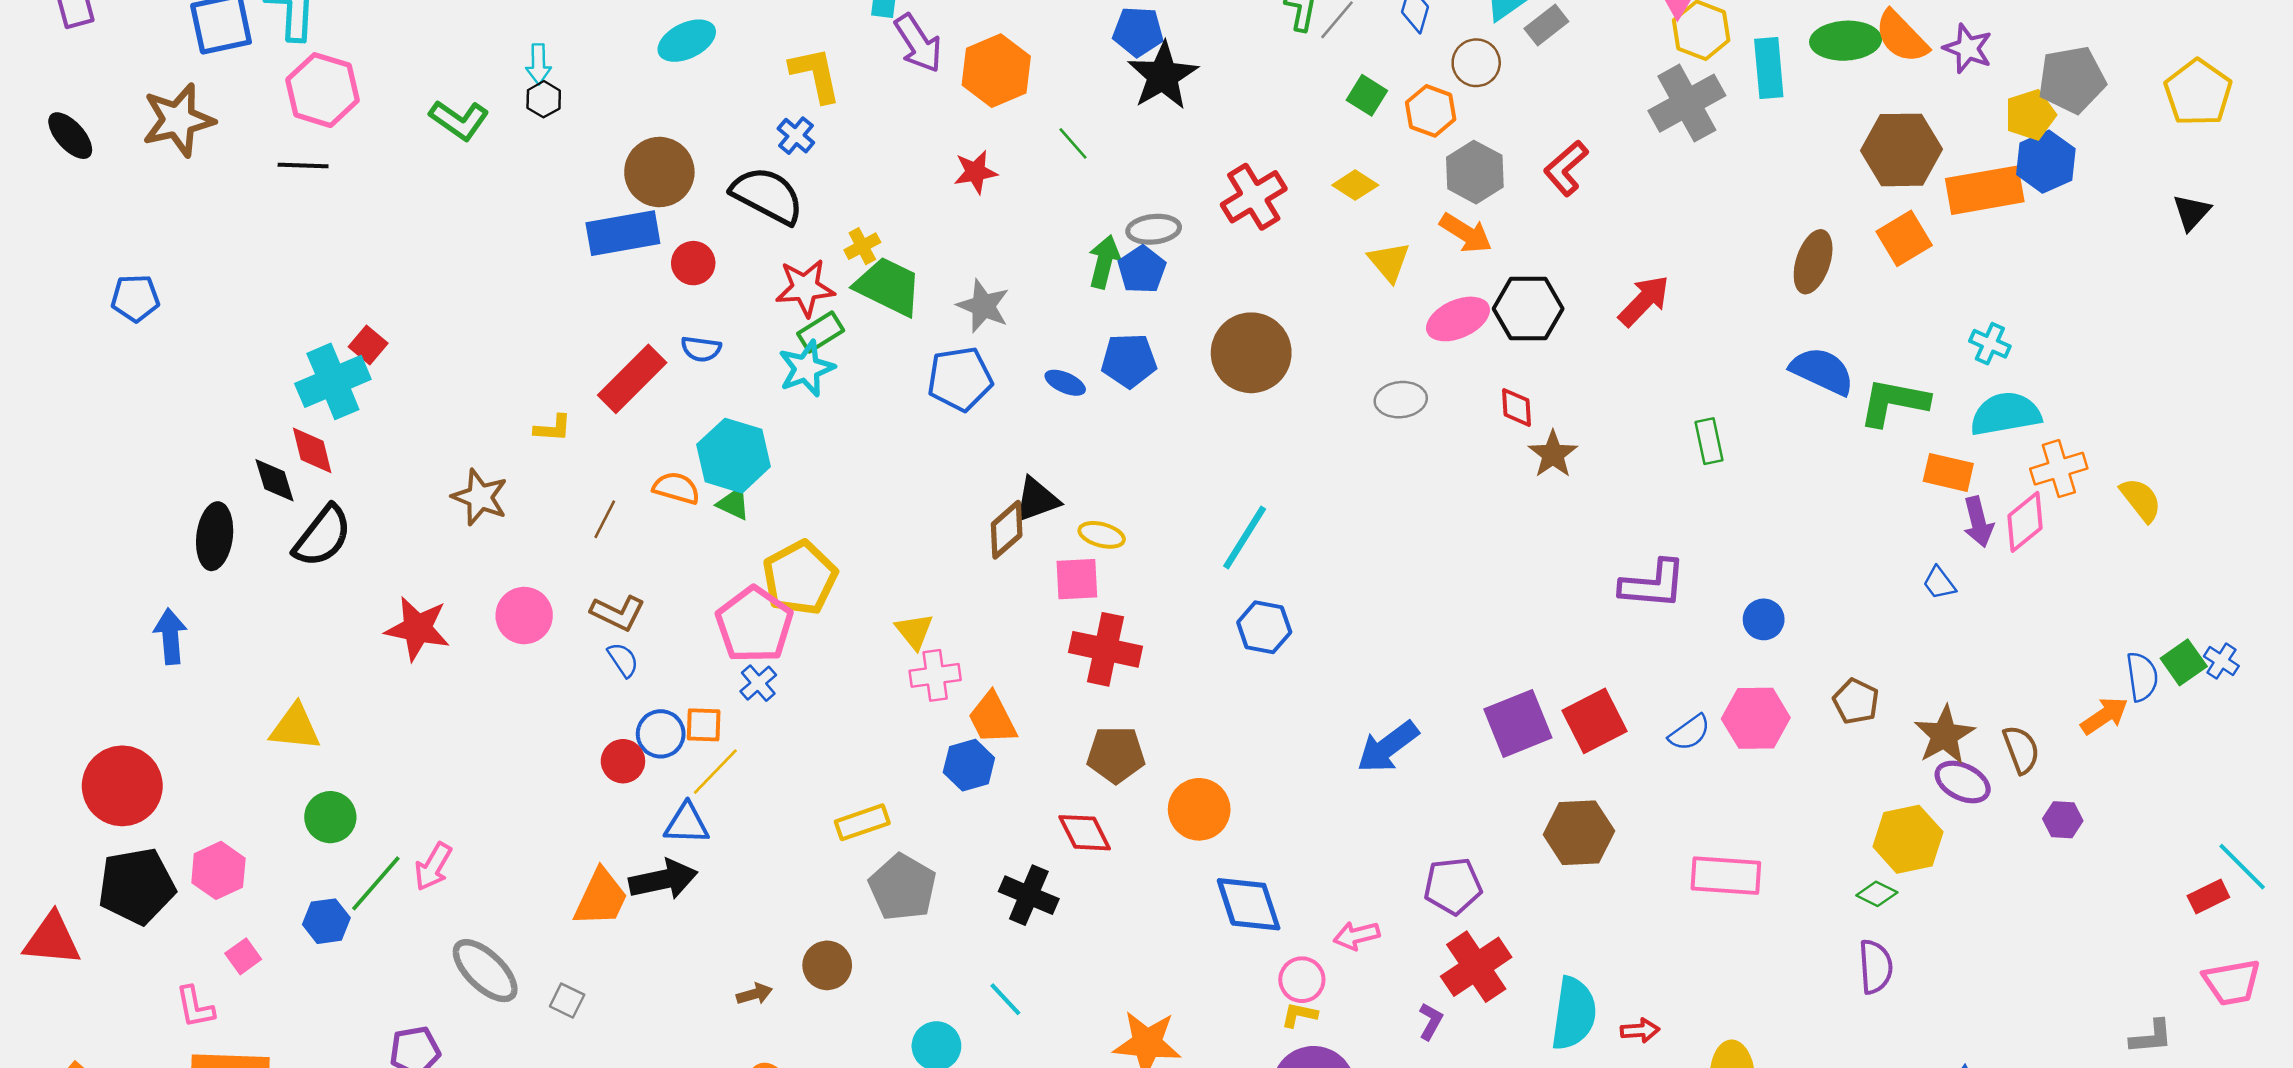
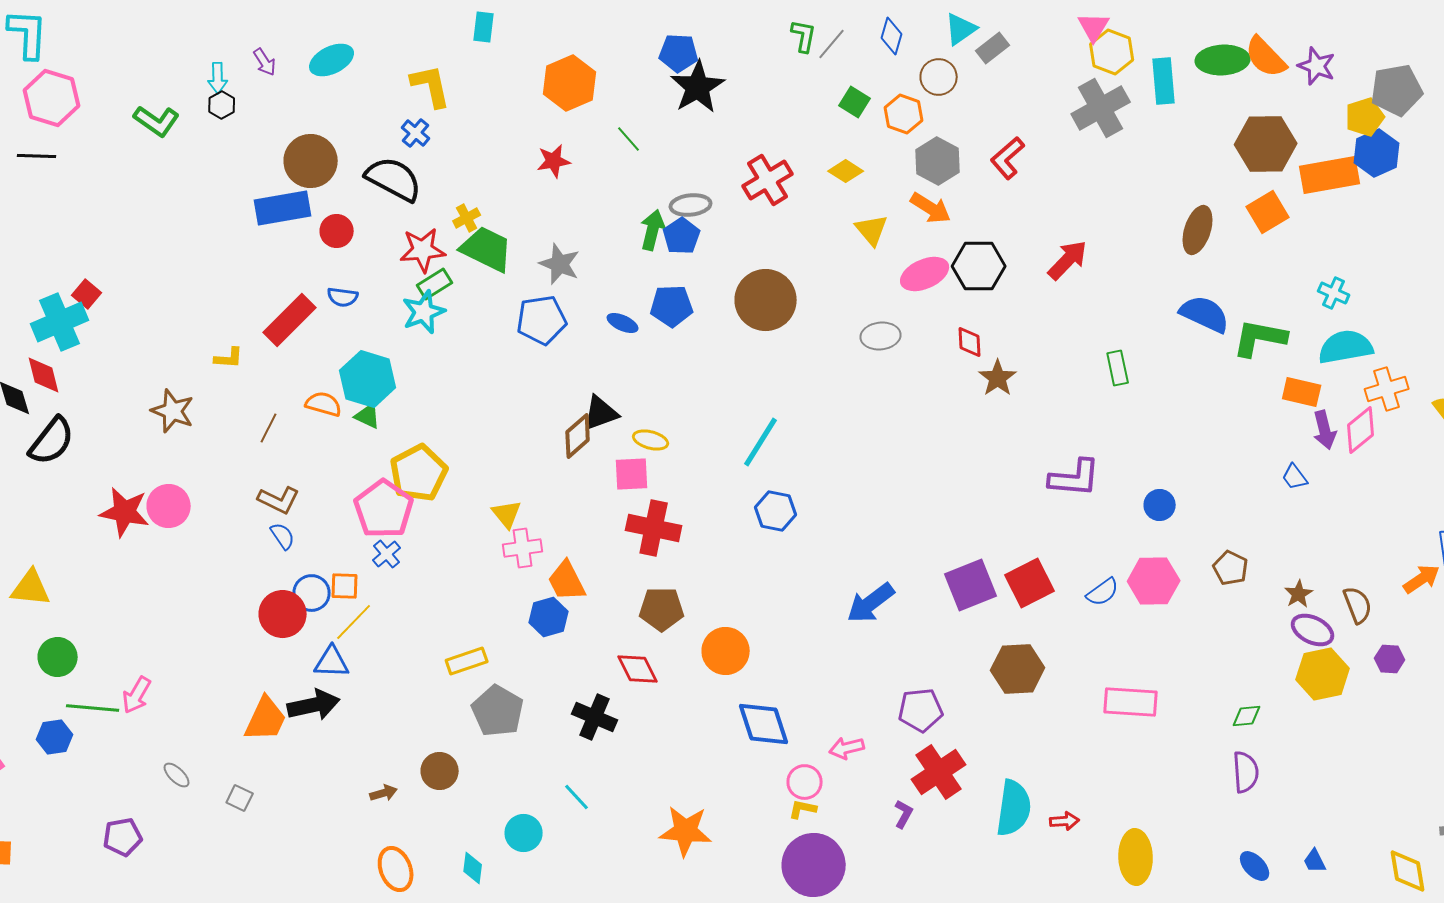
purple arrow: (918, 43) -> (265, 62), moved, size x0.6
pink circle: (524, 616) -> (169, 506), moved
brown star: (1944, 735) -> (1299, 594), size x0.6
red circle: (623, 761) -> (283, 614), size x1.4
yellow hexagon: (1908, 839) -> (1323, 674), moved
green line: (376, 883) -> (93, 708), turned 54
green diamond: (1877, 894) -> (1247, 716), turned -32
gray ellipse: (485, 971) -> (177, 775), size x0.5

